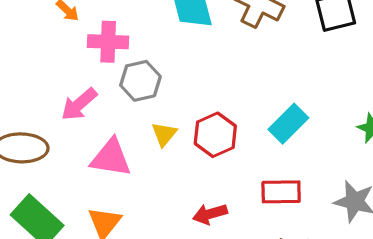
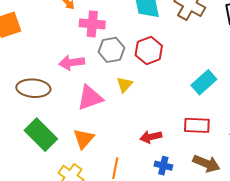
pink arrow: (79, 104) -> (72, 63), turned 30
red hexagon: (215, 135) -> (149, 50), moved
pink triangle: (111, 158) -> (90, 98), turned -32

